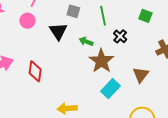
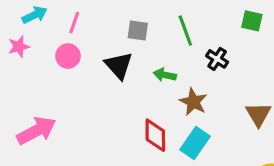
brown star: (101, 61) -> (193, 102), size x0.7
red diamond: (35, 71) -> (155, 135), moved
cyan rectangle: (110, 89) -> (195, 143), moved

